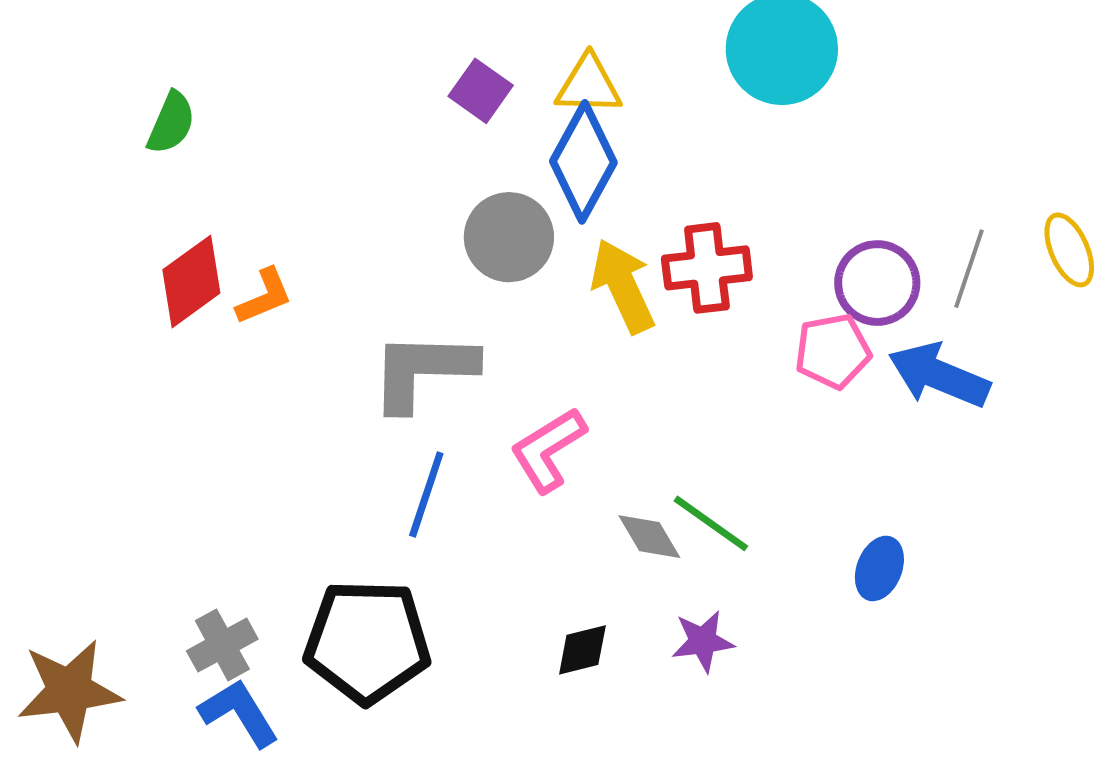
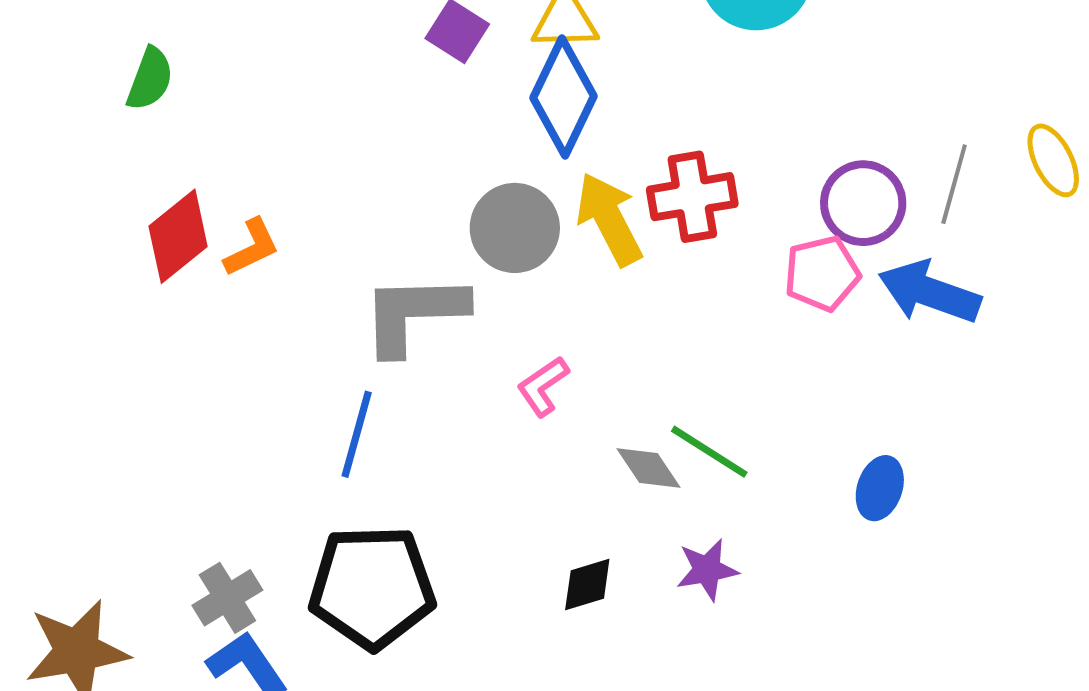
gray circle: (509, 237) -> (515, 228), moved
pink L-shape: (548, 450) -> (543, 386), size x0.7
blue line: (426, 495) -> (357, 434), moved

